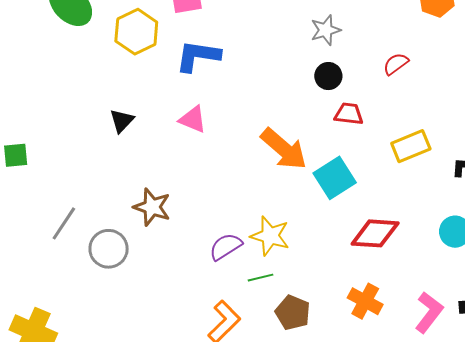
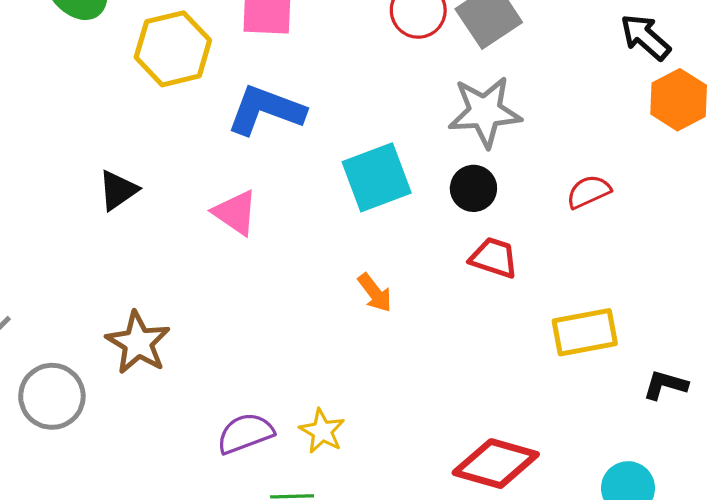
gray star: (326, 30) -> (485, 112), size x1.4
orange arrow: (284, 149) -> (375, 293), size x0.5
cyan square: (335, 178) -> (377, 177), moved
yellow star: (270, 236) -> (322, 431), size x0.7

